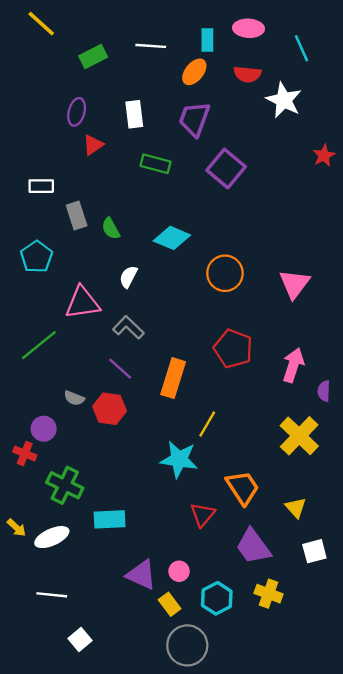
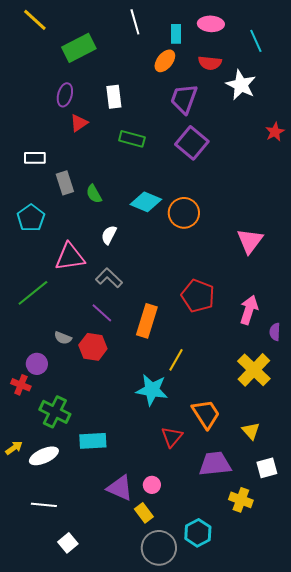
white line: (151, 46) -> (135, 22), moved, turned 70
green rectangle: (93, 57) -> (79, 48), size x1.4
purple trapezoid: (194, 119) -> (184, 99), moved
orange circle: (225, 273) -> (184, 213), moved
yellow arrow: (16, 528) -> (14, 448), turned -78
purple trapezoid: (253, 546) -> (215, 464), turned 120
yellow cross: (269, 594) -> (241, 500), moved
cyan hexagon: (217, 598) -> (198, 533), moved

